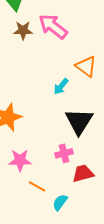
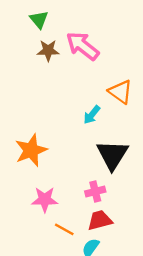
red trapezoid: (83, 173) -> (100, 220), moved

